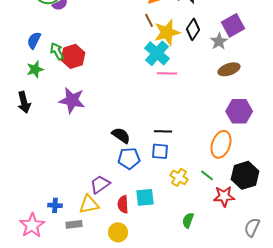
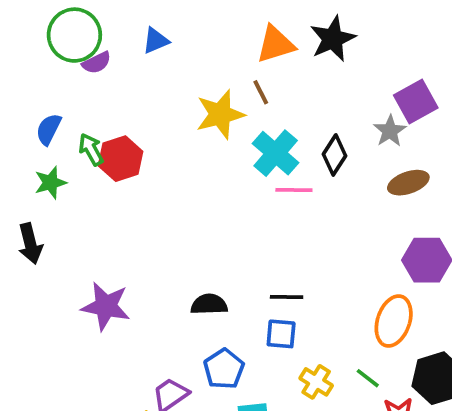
black diamond: (193, 29) -> (335, 155), moved
yellow star: (167, 32) -> (220, 114), moved
purple star: (72, 100) -> (106, 306), moved
black semicircle: (121, 135) -> (209, 304), turned -36
blue pentagon: (129, 158) -> (224, 369), moved, turned -30

